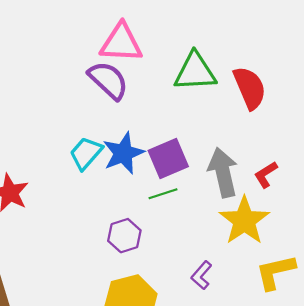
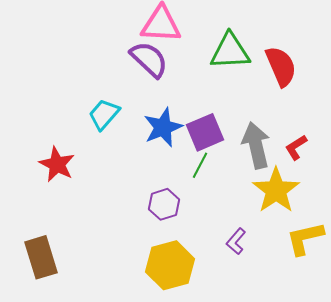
cyan trapezoid: (86, 153) -> (104, 114), moved
green line: (163, 194) -> (200, 165), turned -44

